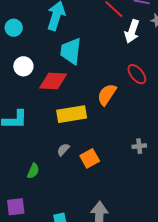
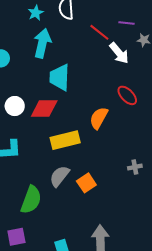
white arrow: (132, 31) -> (119, 53), turned -55
white circle: (23, 66) -> (15, 106), moved
gray semicircle: (63, 150) -> (59, 176), size x1.6
green semicircle: (33, 171) -> (31, 200), size x1.8

